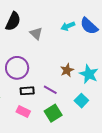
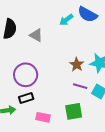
purple line: (50, 90) -> (80, 86), moved
black rectangle: (27, 91) -> (26, 98), moved
green square: (53, 113) -> (74, 111), turned 36

